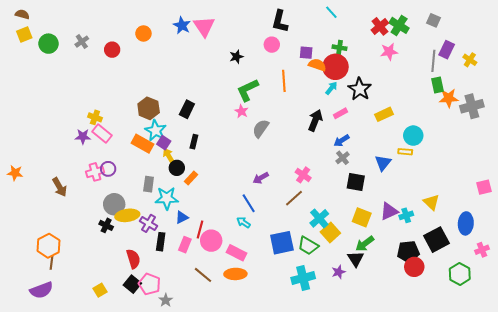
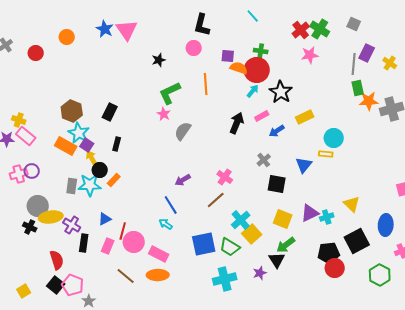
blue arrow: (342, 141) -> (277, 131), moved
cyan star: (167, 198) -> (90, 185), moved

